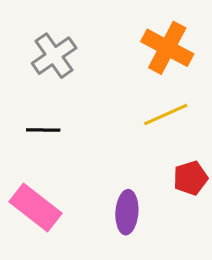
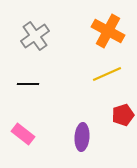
pink rectangle: (35, 208) -> (23, 134), size x0.7

